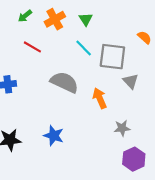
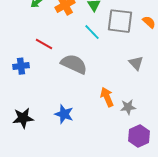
red line: (32, 47) -> (44, 44), moved
gray square: (112, 57) -> (120, 21), moved
orange arrow: (100, 98) -> (107, 97), moved

